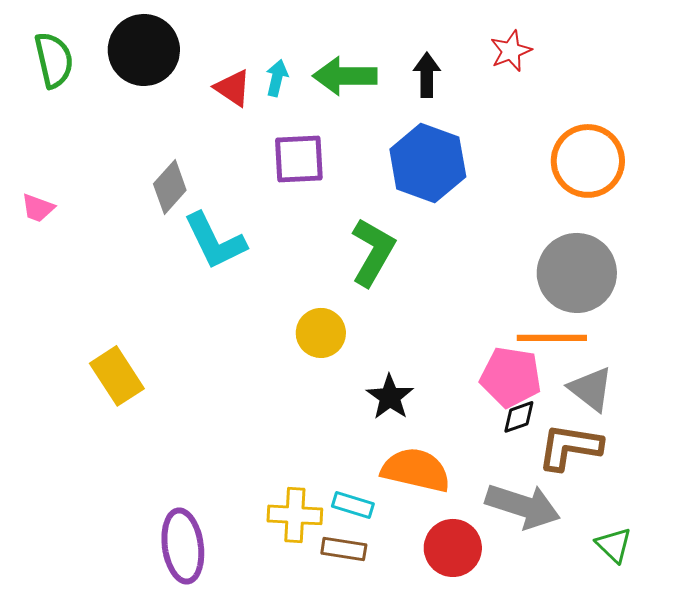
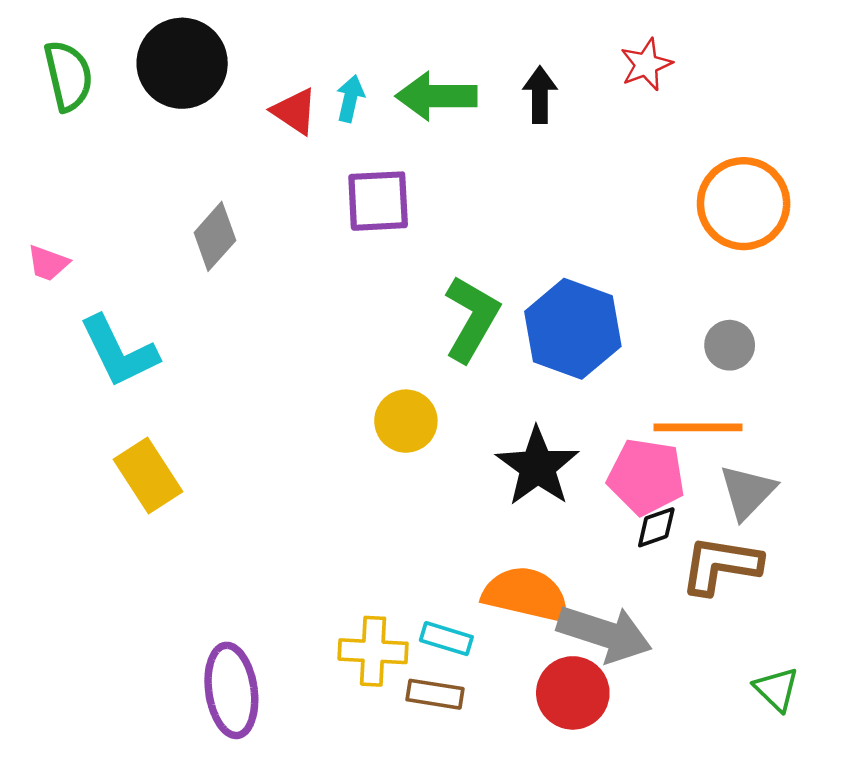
blue hexagon: (428, 163) -> (573, 329), moved
cyan L-shape: (215, 241) -> (119, 352), moved
gray circle: (577, 273) -> (730, 345), size x0.5
gray triangle: (591, 389) -> (747, 492), turned 36
black star: (390, 397) -> (537, 467), moved, size x1.4
gray arrow: (523, 506) -> (604, 634), moved

